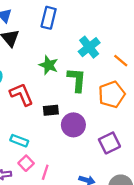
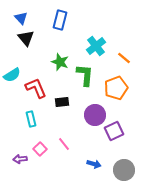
purple circle: (73, 125) -> (95, 115), moved
cyan rectangle: (19, 141) -> (31, 119), moved, turned 56
pink line: (45, 172) -> (64, 144), moved, turned -56

